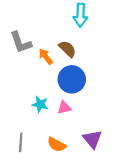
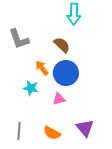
orange arrow: (46, 57) -> (42, 68), moved
cyan star: (40, 104) -> (31, 88), moved

